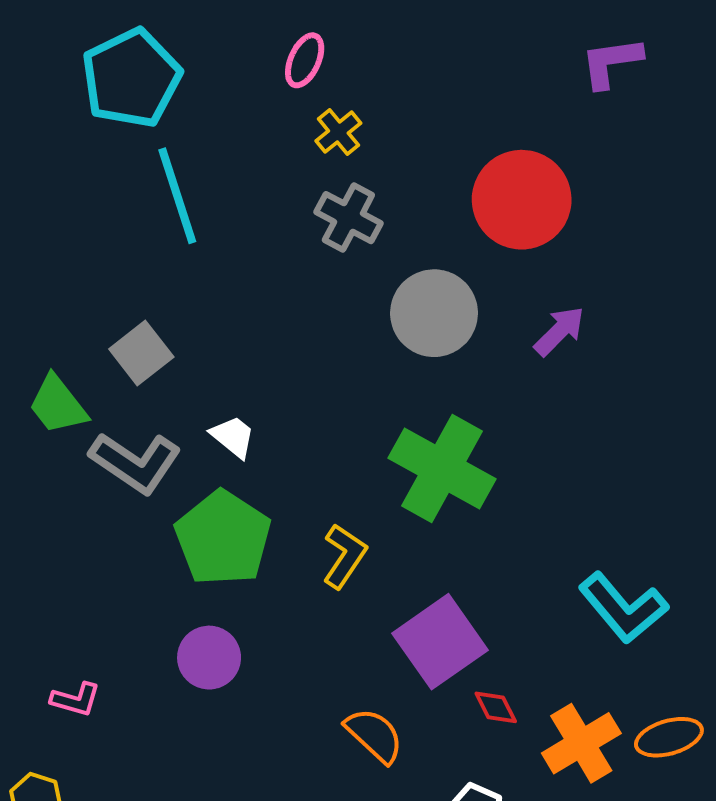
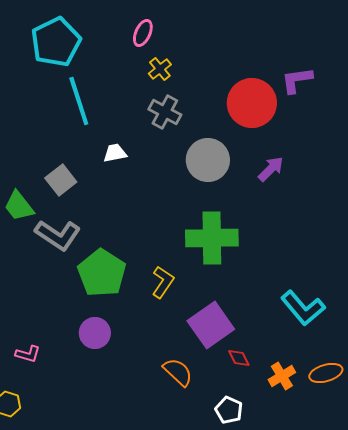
purple L-shape: (611, 62) -> (297, 80), moved
white trapezoid: (233, 437) -> (115, 153), moved, turned -50
green cross: (442, 468) -> (212, 238), turned -30
orange cross: (581, 743) -> (282, 376), size x0.7

